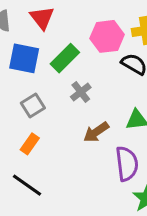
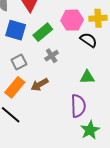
brown arrow: (96, 132) -> (40, 85), moved
orange rectangle: (30, 144) -> (15, 87), size x1.5

